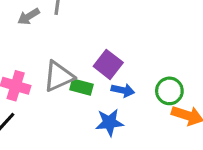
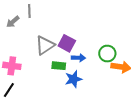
gray triangle: (59, 76) -> (45, 45), moved
green rectangle: (81, 87) -> (59, 66), moved

